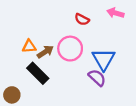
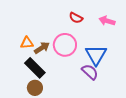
pink arrow: (115, 13) -> (107, 21), moved
brown circle: (12, 95) -> (35, 88), moved

